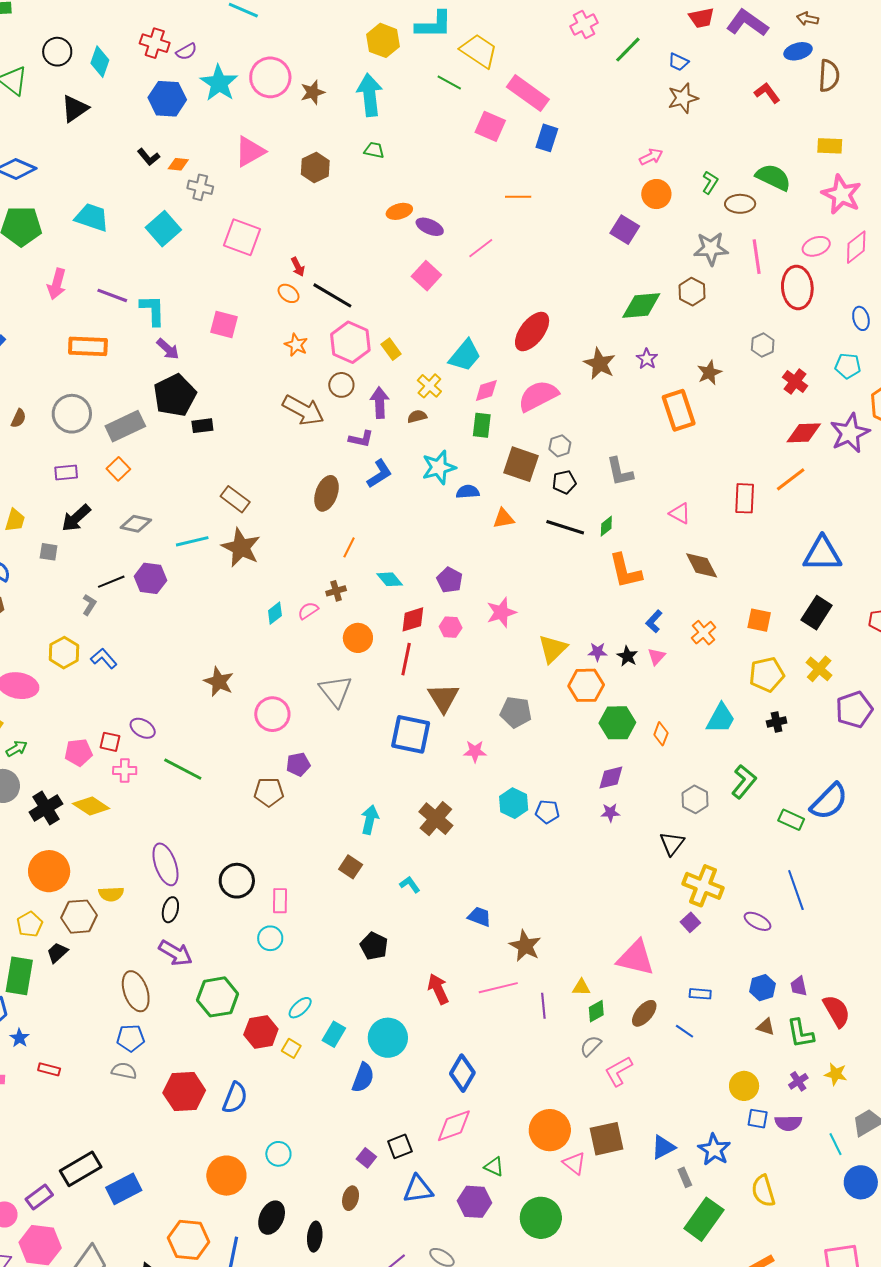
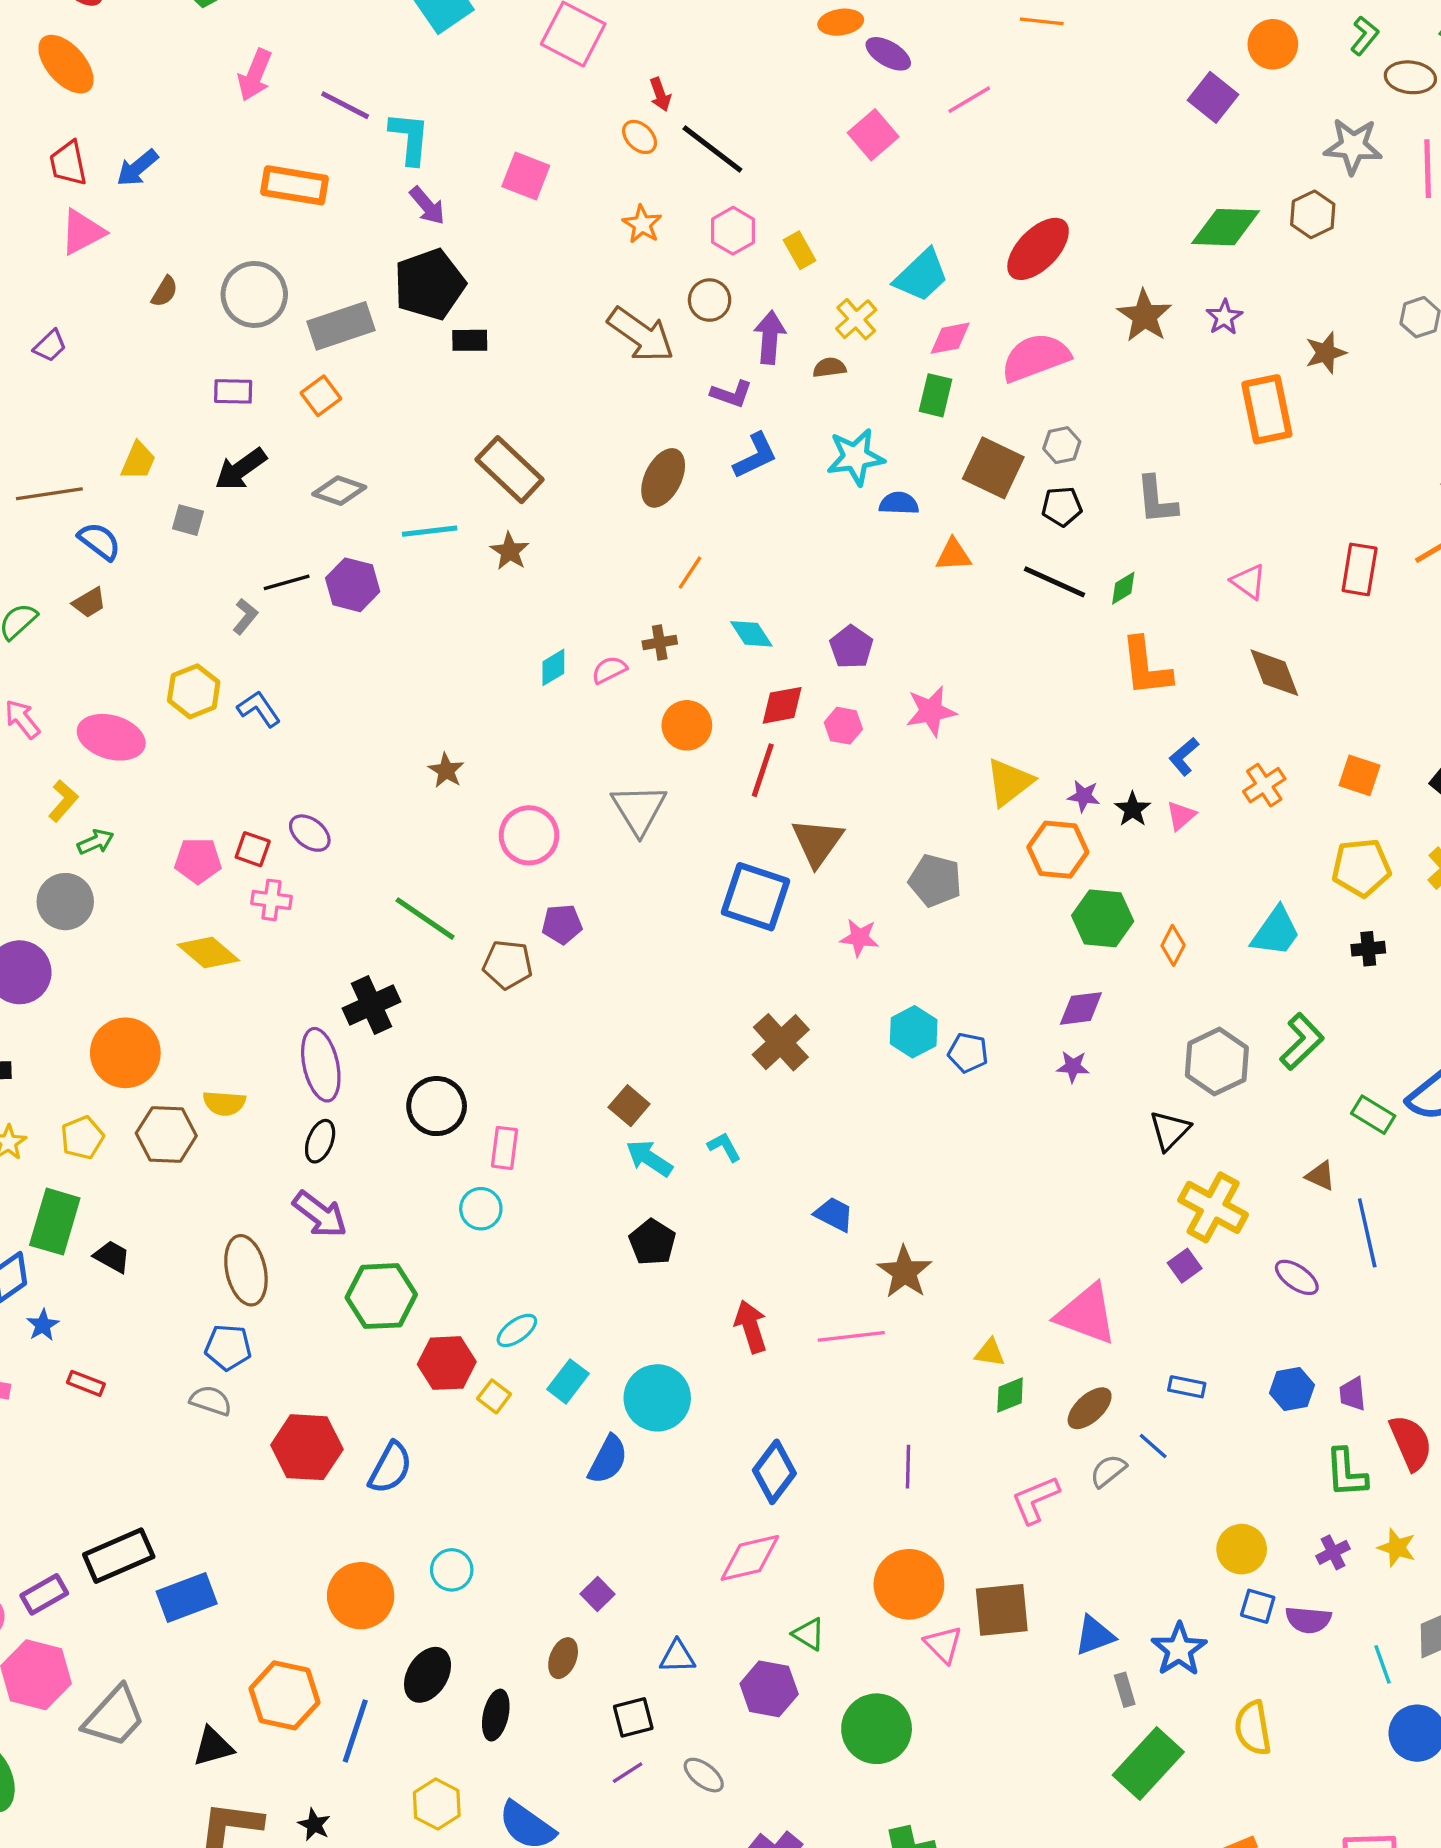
pink hexagon: (350, 342) -> (733, 231), size x0.7
brown rectangle: (235, 499) -> (510, 470), size x1.4
brown star: (241, 548) -> (510, 551), size x0.6
brown star: (219, 682) -> (446, 771), size x0.7
green line: (183, 769) -> (425, 919), moved
gray hexagon: (695, 799) -> (1217, 1062), size x1.4
black cross: (46, 808) -> (372, 1005), moved
cyan arrow: (370, 820) -> (649, 1158), moved, turned -76
black trapezoid: (57, 953) -> (112, 1257), moved, turned 65
purple line: (543, 1006) -> (908, 1467), moved
brown triangle: (766, 1027) -> (1320, 1176), moved
gray semicircle: (591, 1046) -> (1108, 1471), moved
black square: (400, 1146) -> (633, 1717), moved
blue triangle: (418, 1189) -> (677, 1657), size x0.7

